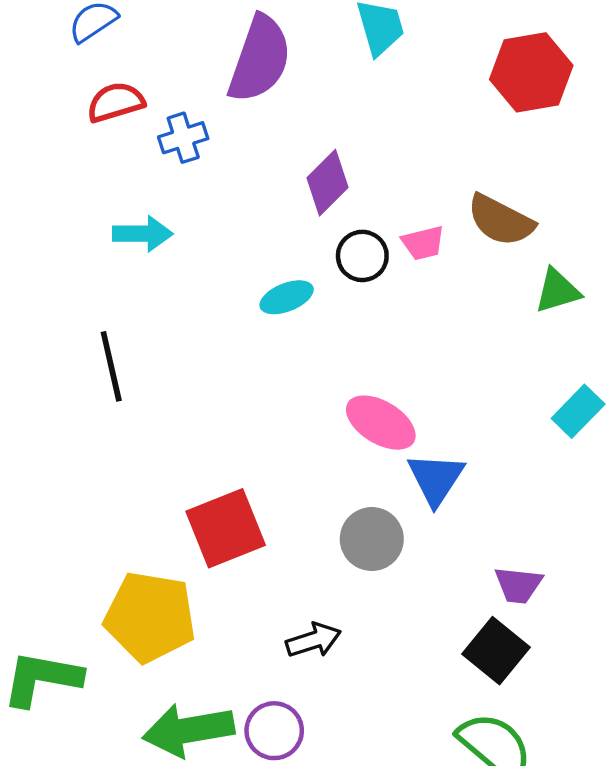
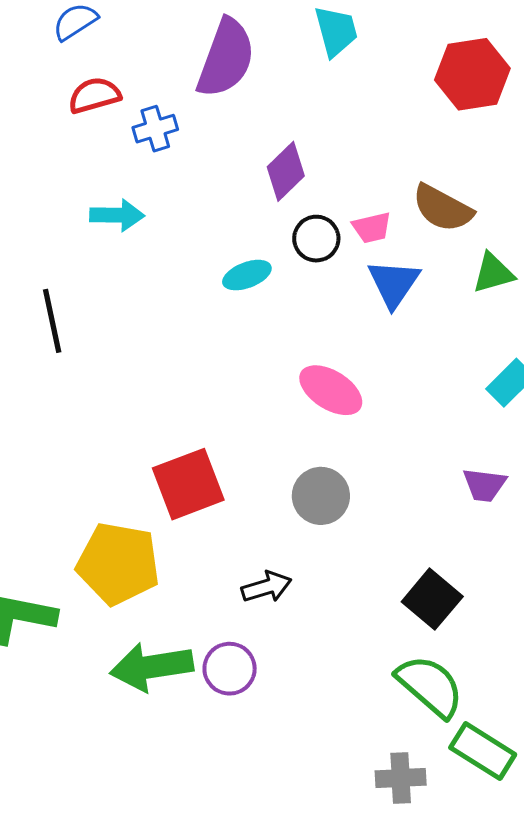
black line: (111, 366) -> (52, 321), moved
blue triangle: (436, 479) -> (394, 283), moved
purple trapezoid: (518, 585) -> (484, 485), moved

